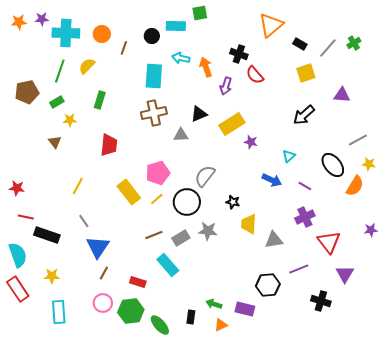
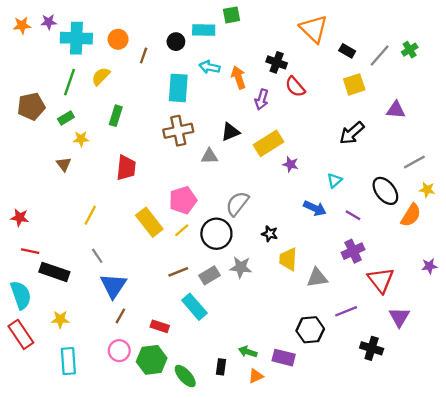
orange triangle: (271, 25) -> (314, 29), turned -36

